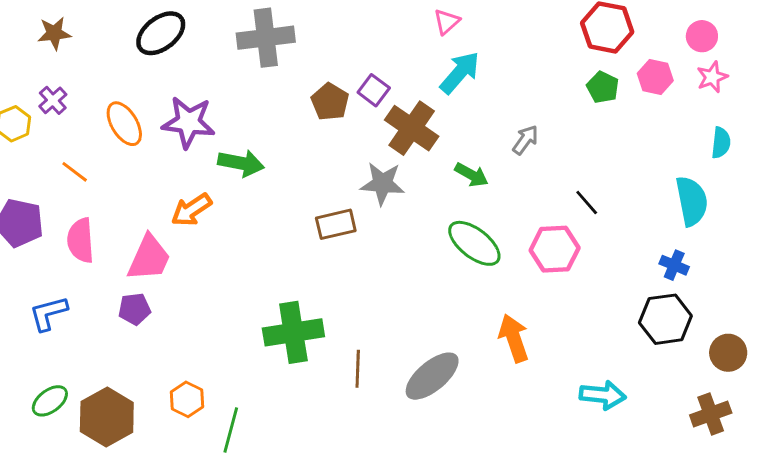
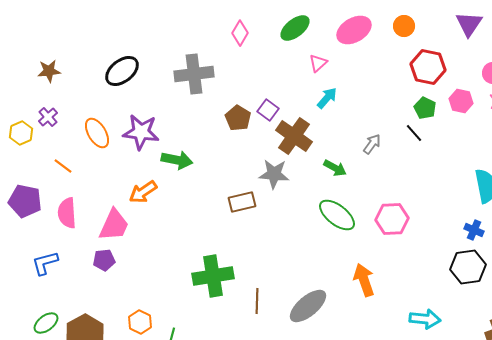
cyan arrow: (460, 73) -> (327, 98), size x0.7
black line: (587, 202) -> (414, 133), moved

